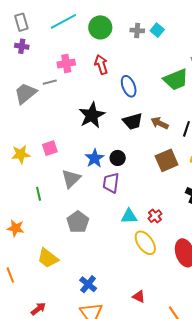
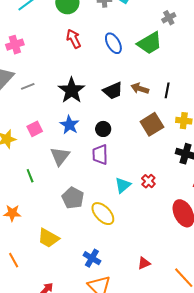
pink cross: (66, 64) -> (15, 45), moved
gray line: (50, 82) -> (28, 86), moved
blue ellipse: (129, 86) -> (113, 43), moved
blue star: (95, 158) -> (69, 125), moved
cyan triangle: (129, 216) -> (123, 185), turned -30
yellow ellipse: (145, 243) -> (103, 214), moved
red triangle: (139, 297) -> (144, 263), turned -40

